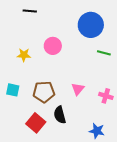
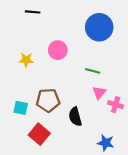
green line: (104, 53) -> (93, 71), moved
pink triangle: (78, 89) -> (99, 93), moved
cyan square: (13, 90) -> (21, 108), moved
black semicircle: (60, 115) -> (75, 117), moved

